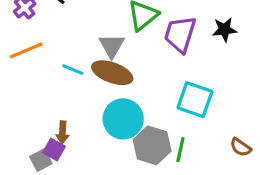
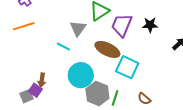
cyan line: (73, 70) -> (63, 47), moved
brown ellipse: (112, 73) -> (107, 49), moved
brown semicircle: (241, 147) -> (144, 99), moved

